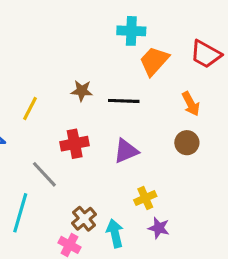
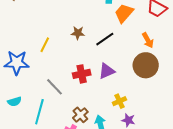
black line: (124, 101) -> (105, 39), turned -36
brown circle: (187, 143) -> (146, 65), size x1.6
red cross: (75, 144) -> (82, 74), moved

